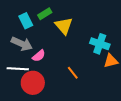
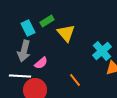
gray arrow: (22, 44) -> (24, 51), turned 80
cyan cross: (100, 44) -> (102, 51), turned 30

